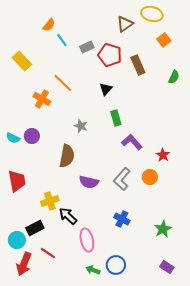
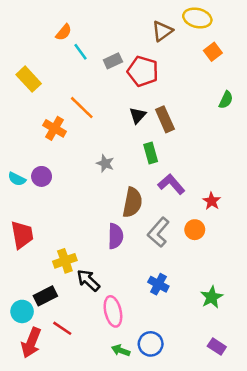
brown rectangle: (138, 65) -> (165, 119), moved
brown semicircle: (67, 156) -> (132, 202), moved
purple semicircle: (89, 182) -> (116, 236), turned -102

